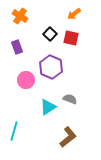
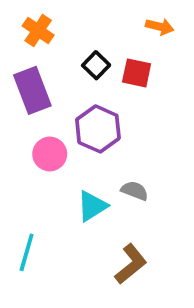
orange arrow: (74, 14) -> (160, 27), moved, turned -128
purple rectangle: (17, 47) -> (32, 90), size x1.6

